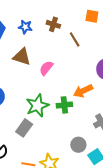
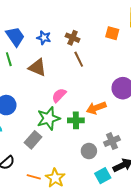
brown line: (75, 39) -> (79, 59), moved
pink semicircle: (46, 68) -> (59, 95), moved
gray circle: (78, 145) -> (89, 151), moved

